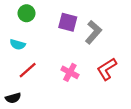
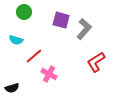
red line: (28, 70) -> (34, 56), moved
pink cross: (70, 72) -> (49, 74), moved

